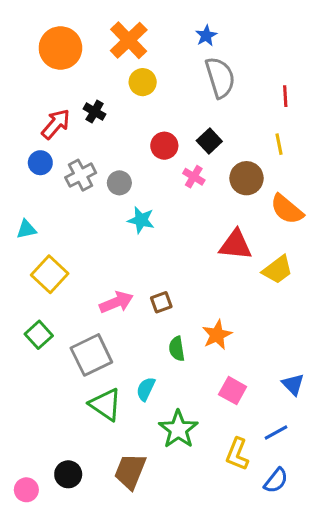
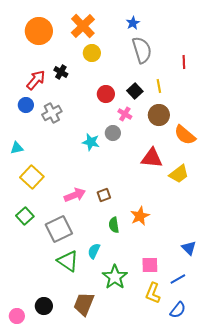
yellow line: (279, 144) -> (159, 86), moved
gray circle: (119, 183) -> (113, 133), moved
pink square: (233, 391) -> (150, 265), moved, turned -30

